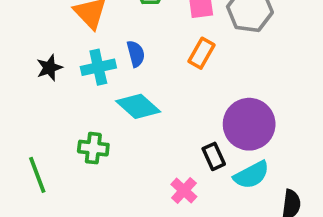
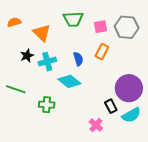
blue semicircle: (136, 54) -> (78, 59), moved
black star: (49, 68) -> (27, 56), moved
green line: (37, 175) -> (16, 89), moved, turned -48

